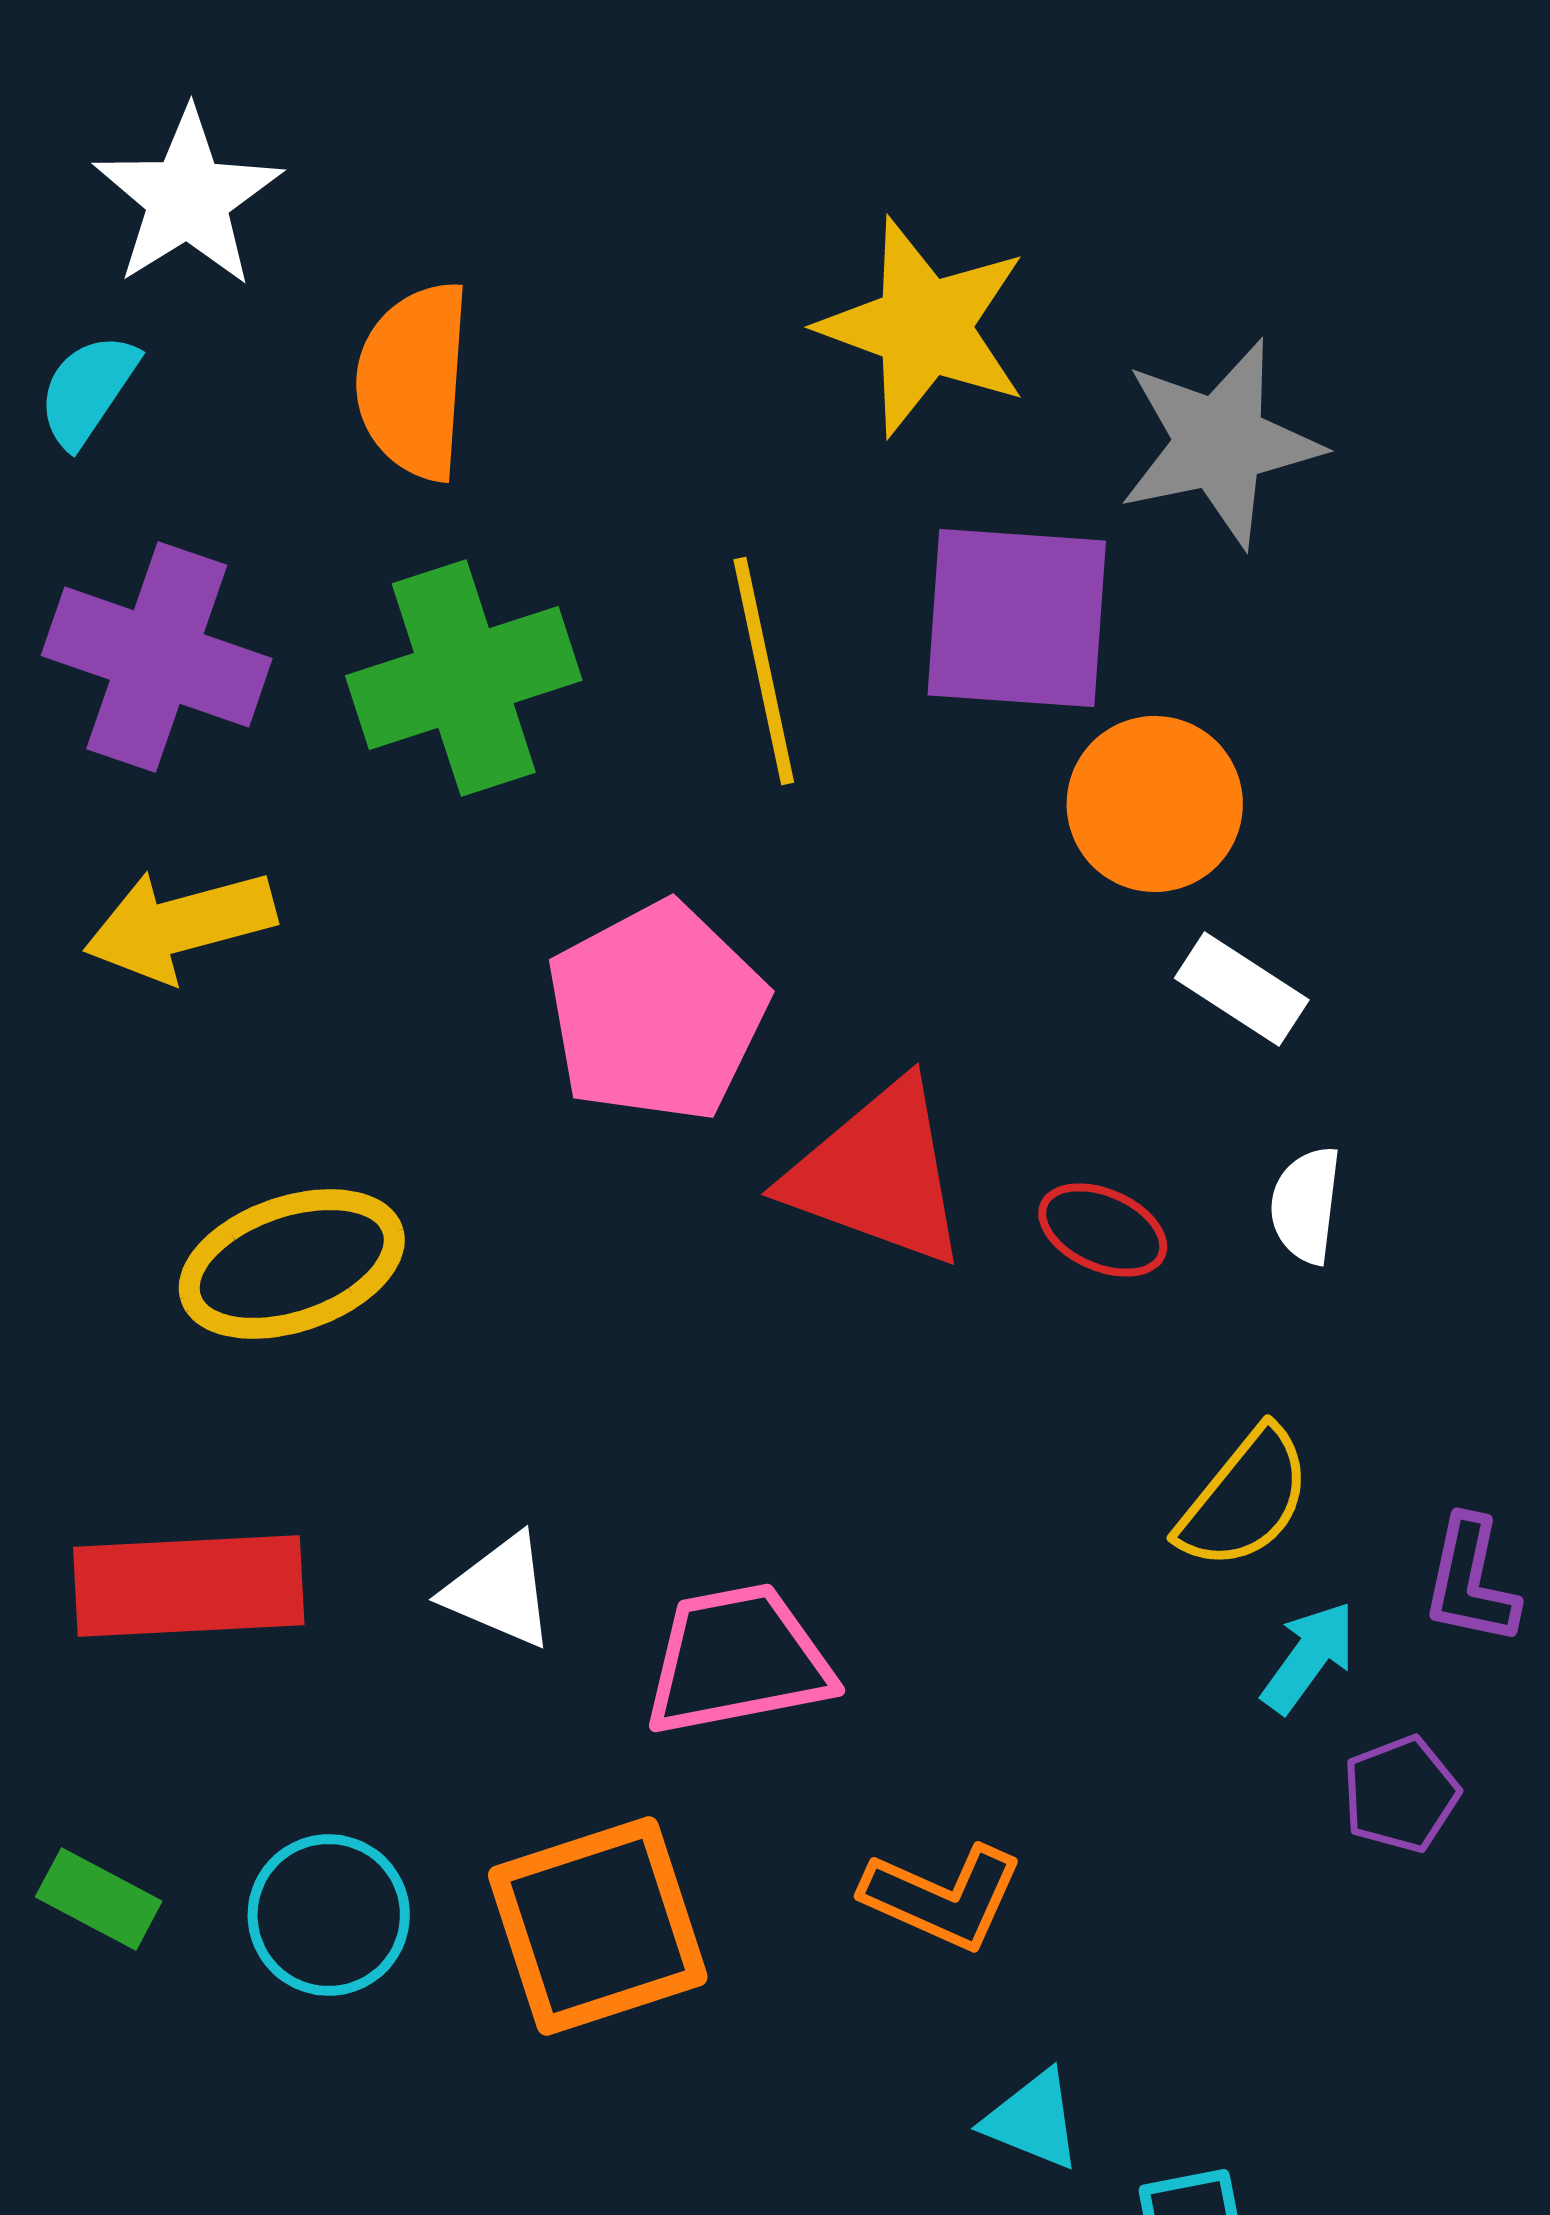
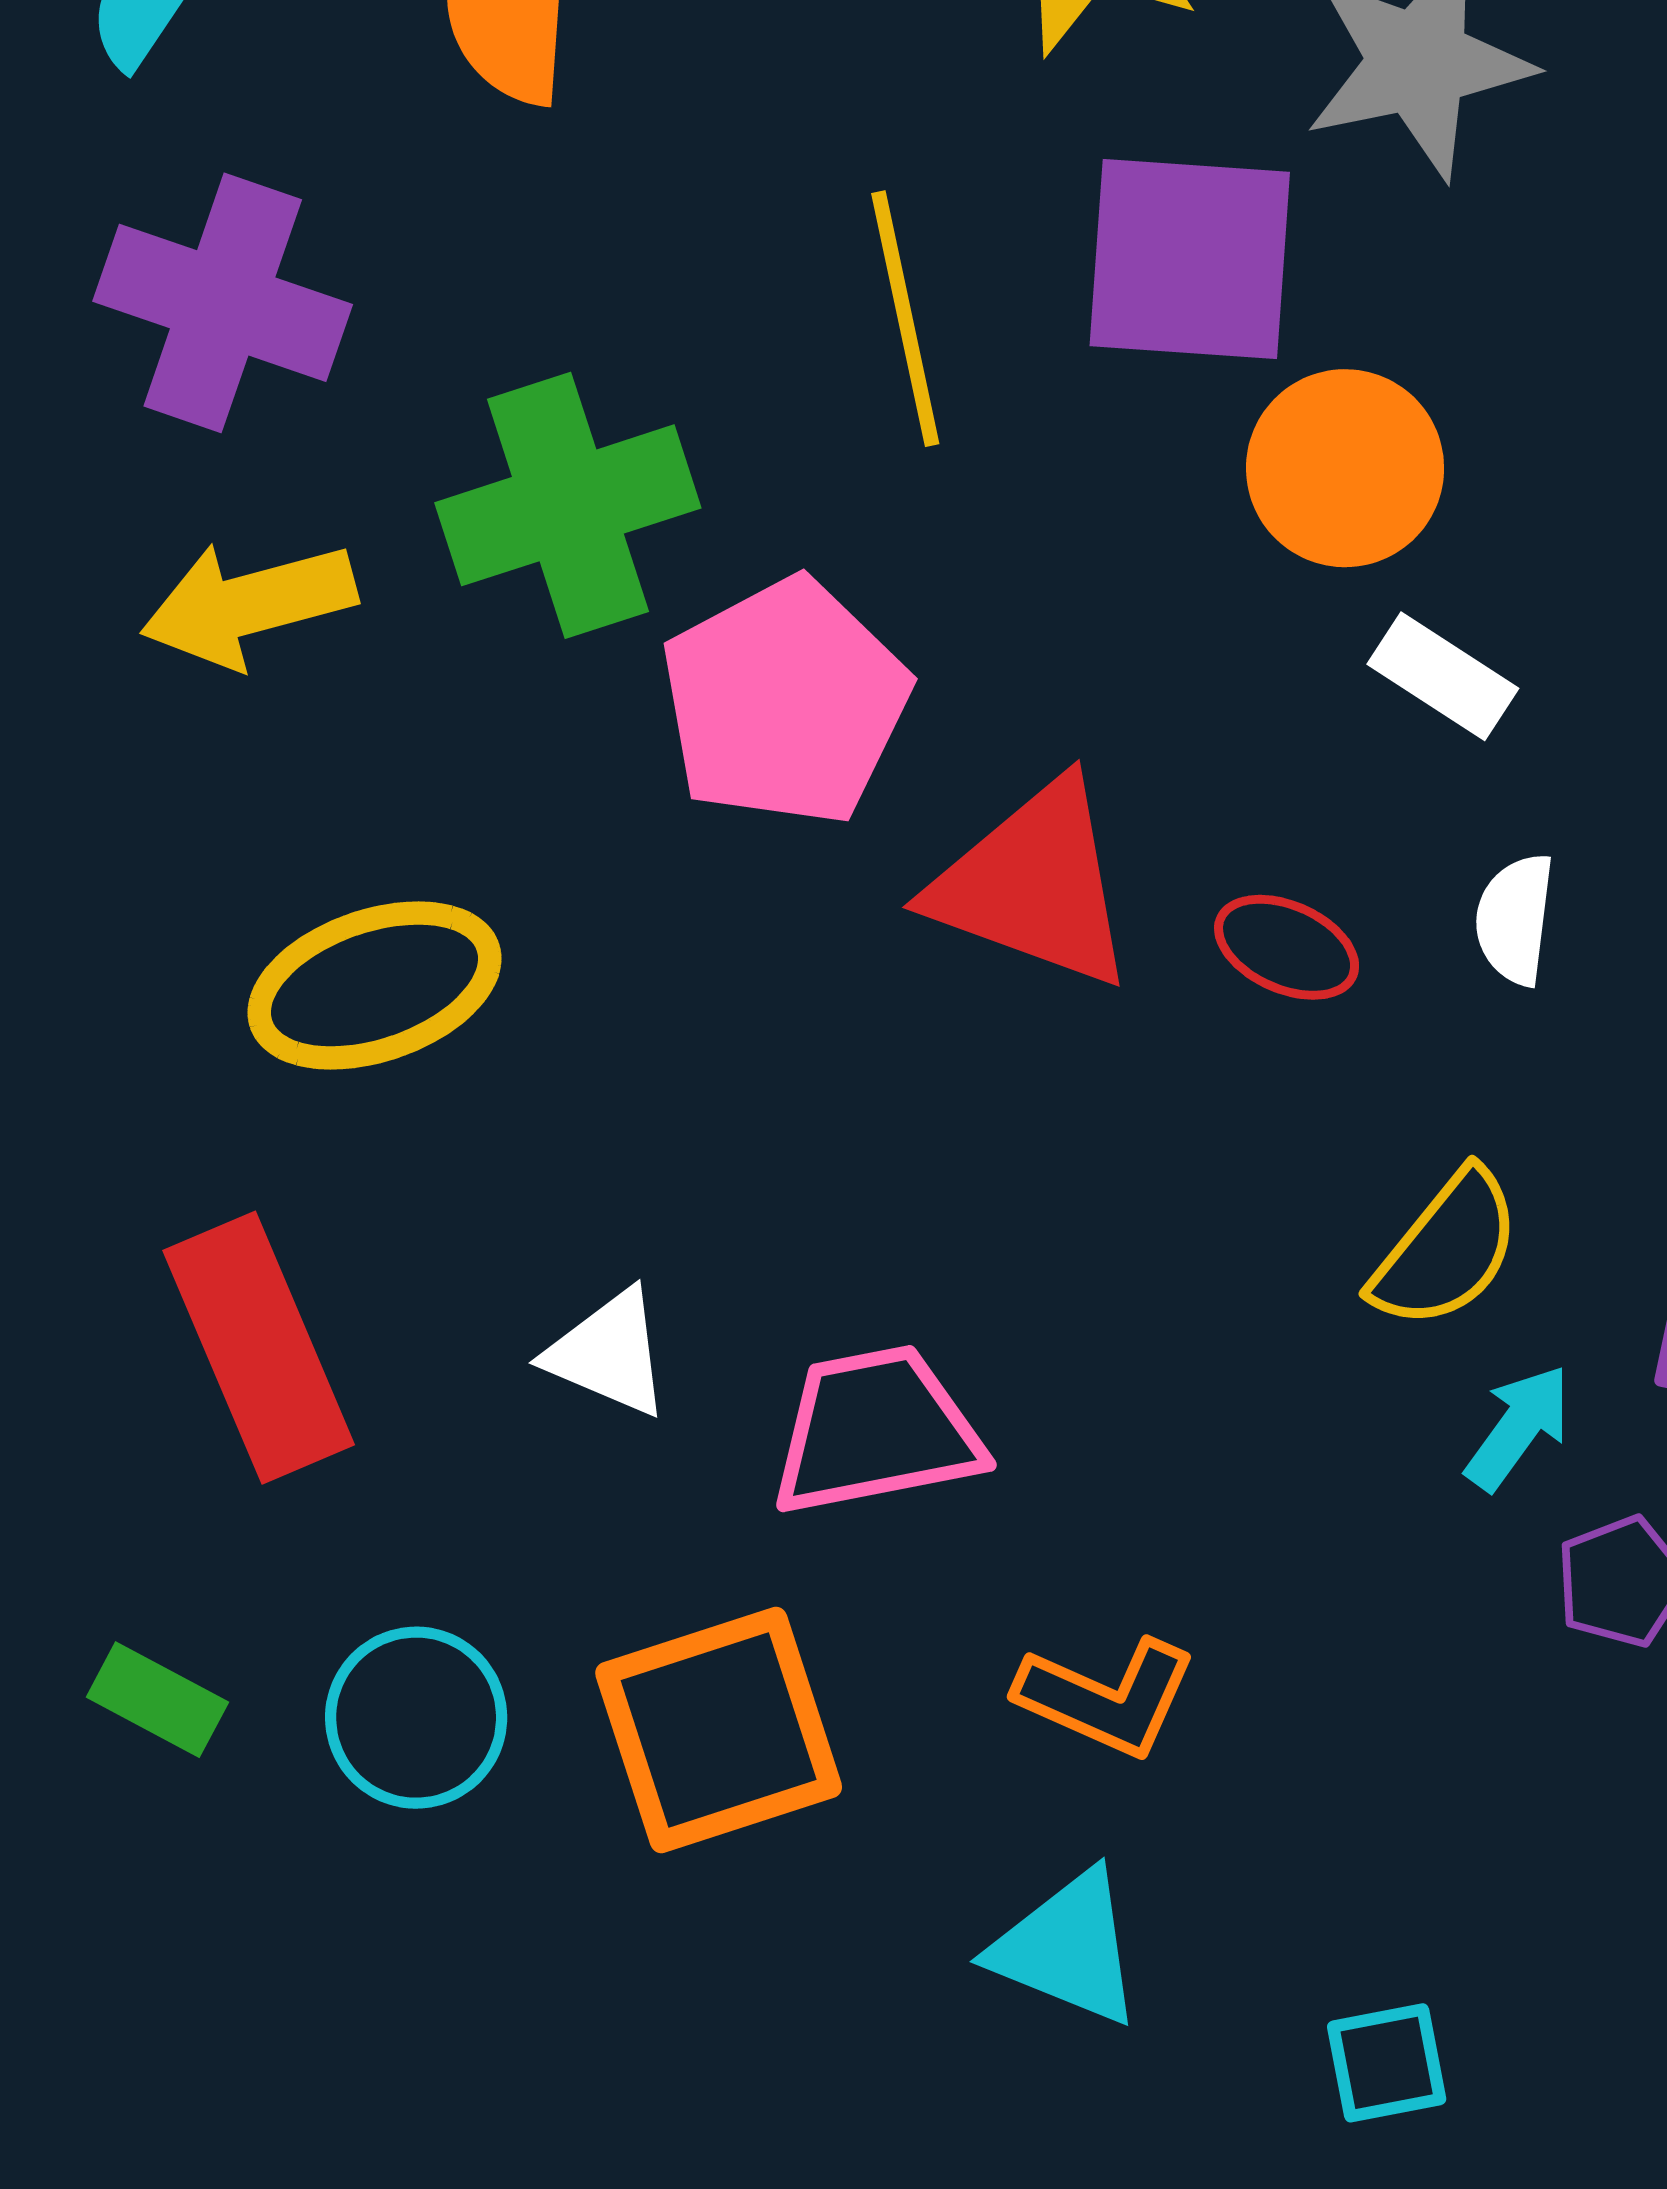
green cross: (464, 678) -> (568, 505), moved
red rectangle: (189, 1586) -> (259, 1348), turned 70
cyan triangle: (1033, 2120) -> (1067, 1948), moved, size x1.4

